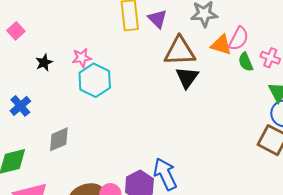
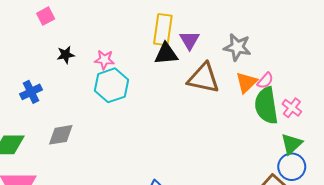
pink semicircle: (239, 39) -> (265, 81), size x0.7
orange triangle: (221, 45) -> (246, 82), turned 45
green semicircle: (246, 62) -> (266, 106), size x1.8
black triangle: (187, 77) -> (166, 54), moved, turned 35

